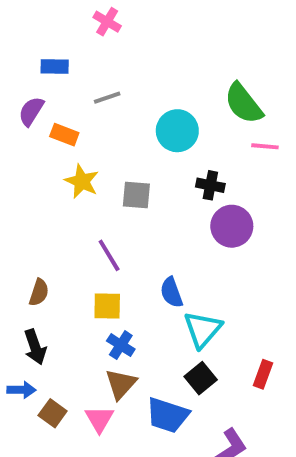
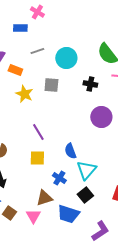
blue rectangle: (55, 66) -> (20, 28), moved
cyan circle: (177, 131) -> (66, 58), moved
black cross: (210, 185) -> (90, 84), moved
gray square: (136, 195) -> (51, 85), moved
blue cross: (121, 345) -> (59, 178), moved
brown triangle: (121, 384) -> (44, 198), turned 30

